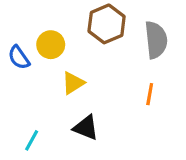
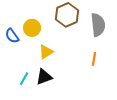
black triangle: (86, 128) -> (44, 77), moved, turned -42
cyan line: (32, 140) -> (24, 79), moved

